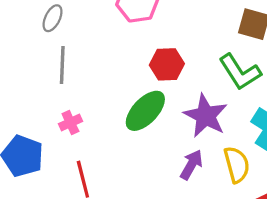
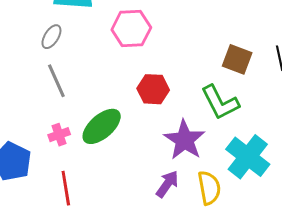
gray line: (62, 65) -> (56, 81), turned -32
green ellipse: (145, 111) -> (102, 126), moved

